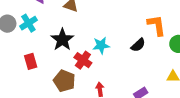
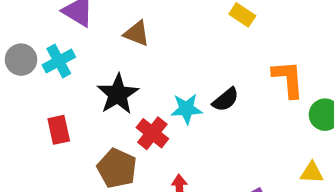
black semicircle: (138, 45) -> (226, 100), moved

